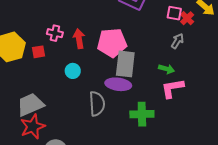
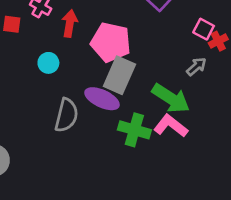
green arrow: (166, 69) -> (171, 98), size x1.8
pink L-shape: (172, 88) -> (171, 126), turned 30
green cross: (142, 114) -> (134, 130), moved

